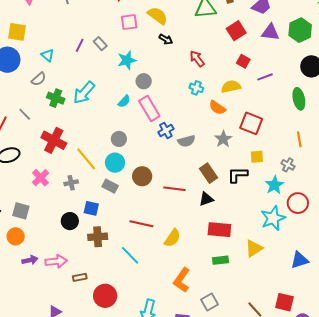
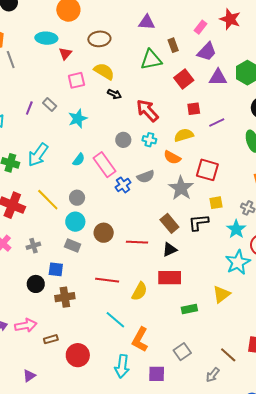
red arrow: (197, 59) -> (147, 111), size x1.4
red square: (243, 61) -> (194, 109), turned -32
gray circle: (144, 81) -> (123, 140), moved
gray star: (223, 139) -> (181, 188), size x1.4
gray semicircle: (186, 141) -> (146, 177), moved
yellow line: (86, 159) -> (48, 200), moved
red rectangle: (219, 230) -> (170, 278), moved
cyan line: (130, 255) -> (115, 320), moved
orange L-shape: (182, 280) -> (140, 340), moved

